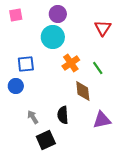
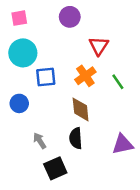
red triangle: (103, 28) -> (99, 46), moved
cyan circle: (53, 37) -> (23, 53), moved
blue square: (26, 64) -> (46, 77), moved
brown diamond: (83, 91) -> (81, 109), moved

